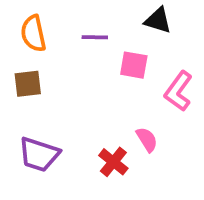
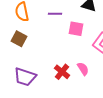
brown square: (28, 84) -> (19, 39), turned 35
red cross: (113, 162) -> (62, 72), moved

